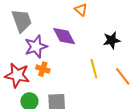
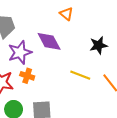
yellow line: (94, 69) -> (80, 75), turned -54

